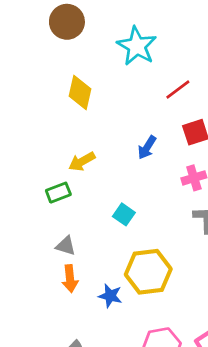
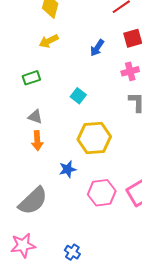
yellow arrow: (82, 161) -> (49, 41), moved
blue star: (110, 296) -> (68, 169), moved, turned -30

